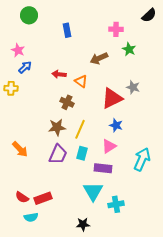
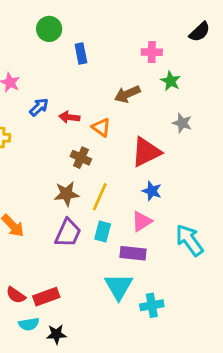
green circle: (29, 15) -> (49, 29), moved
blue arrow: (25, 67) -> (39, 107), moved
gray star: (133, 87) -> (182, 123), moved
cyan arrow: (142, 159) -> (189, 240), turned -60
black star: (83, 224) -> (56, 334), moved

